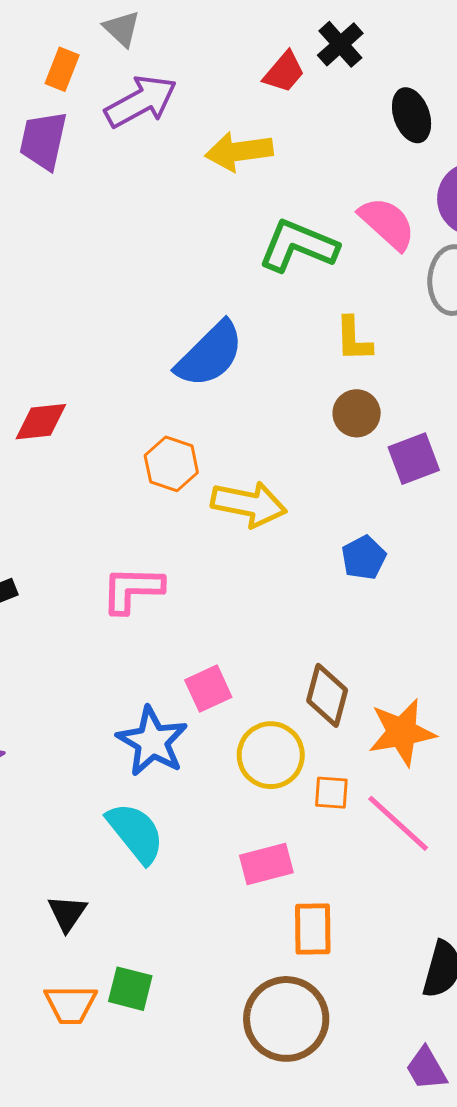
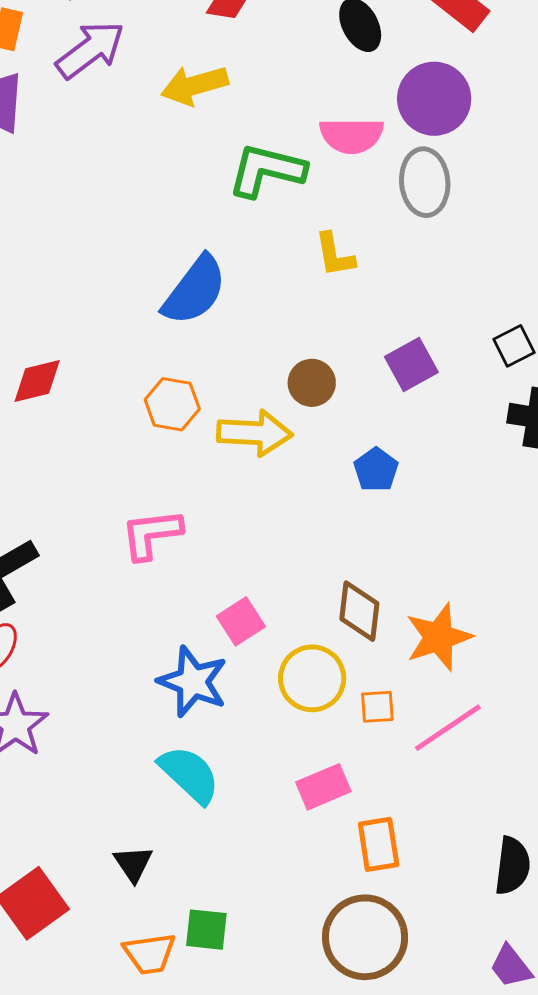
pink semicircle: (387, 223) -> (352, 135), turned 146
brown circle: (357, 413) -> (312, 383), moved
pink line: (398, 823) -> (448, 728), turned -68

